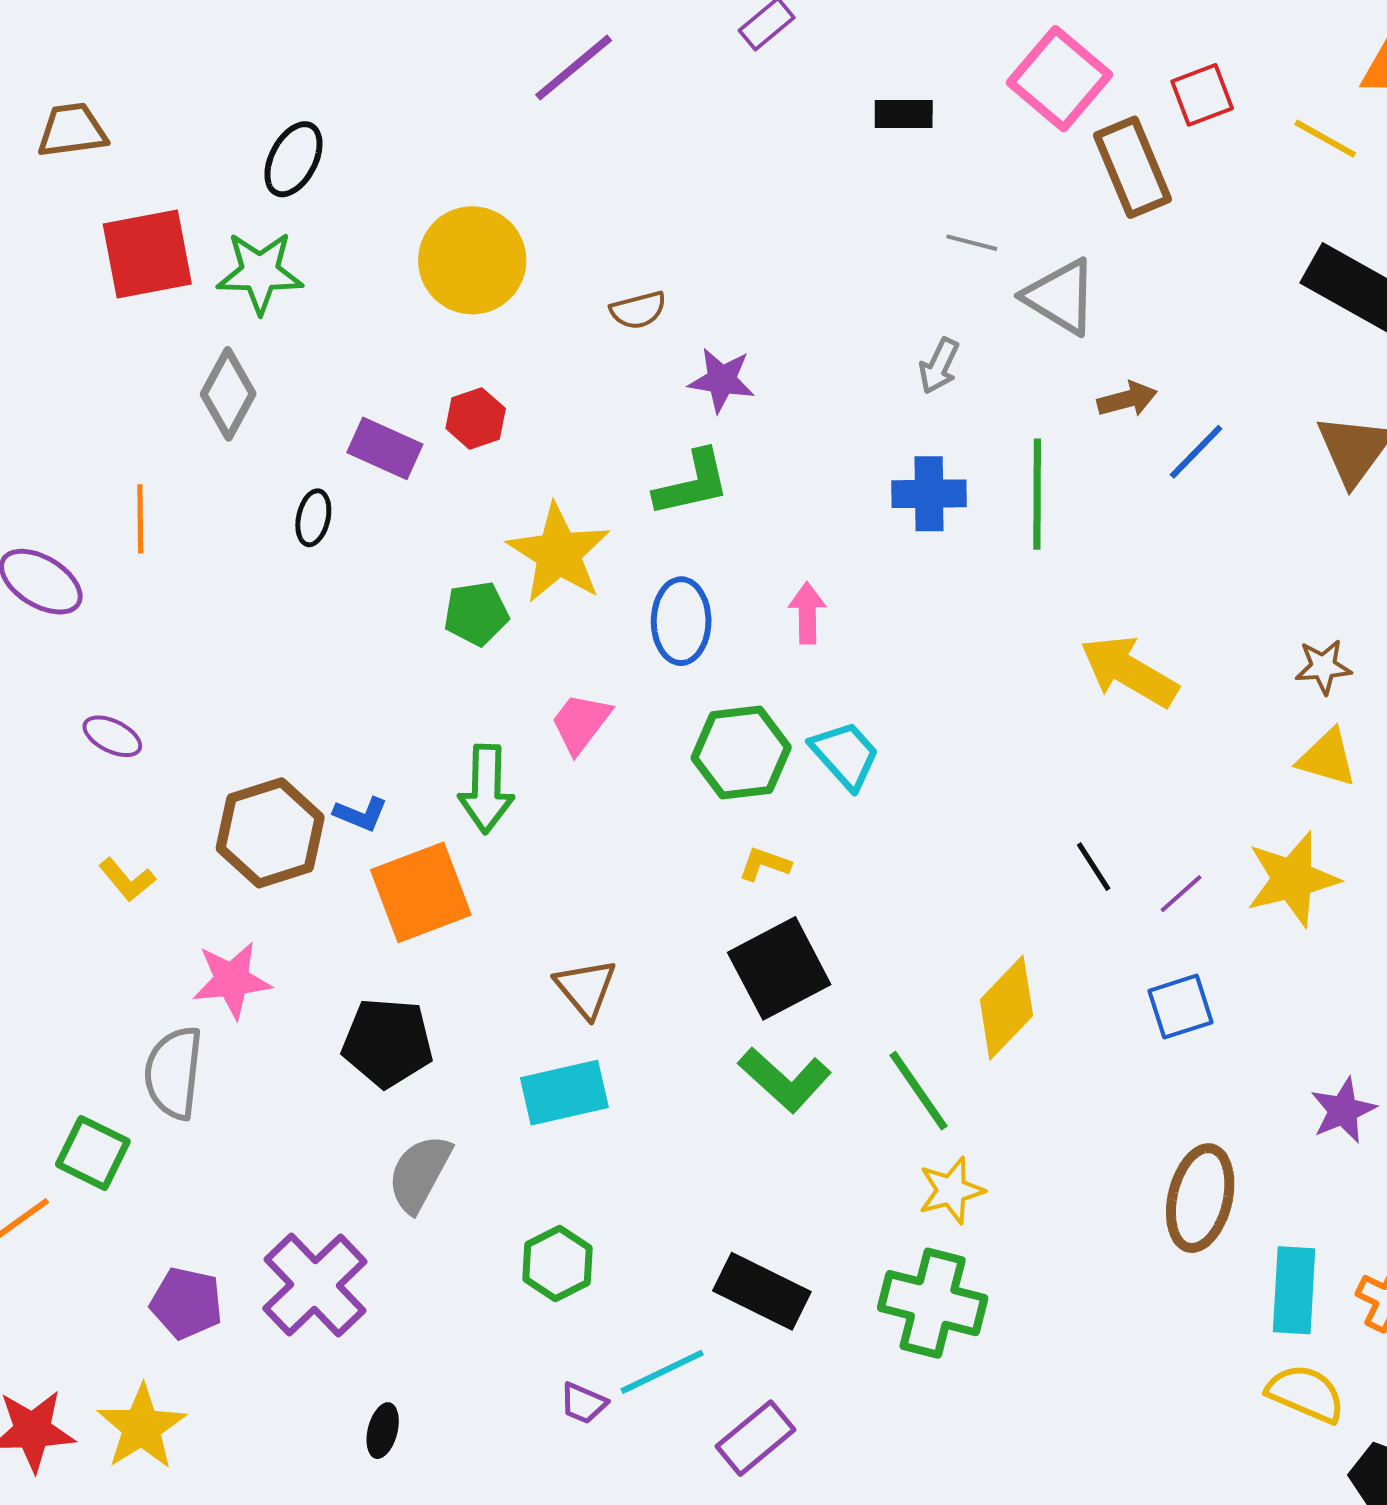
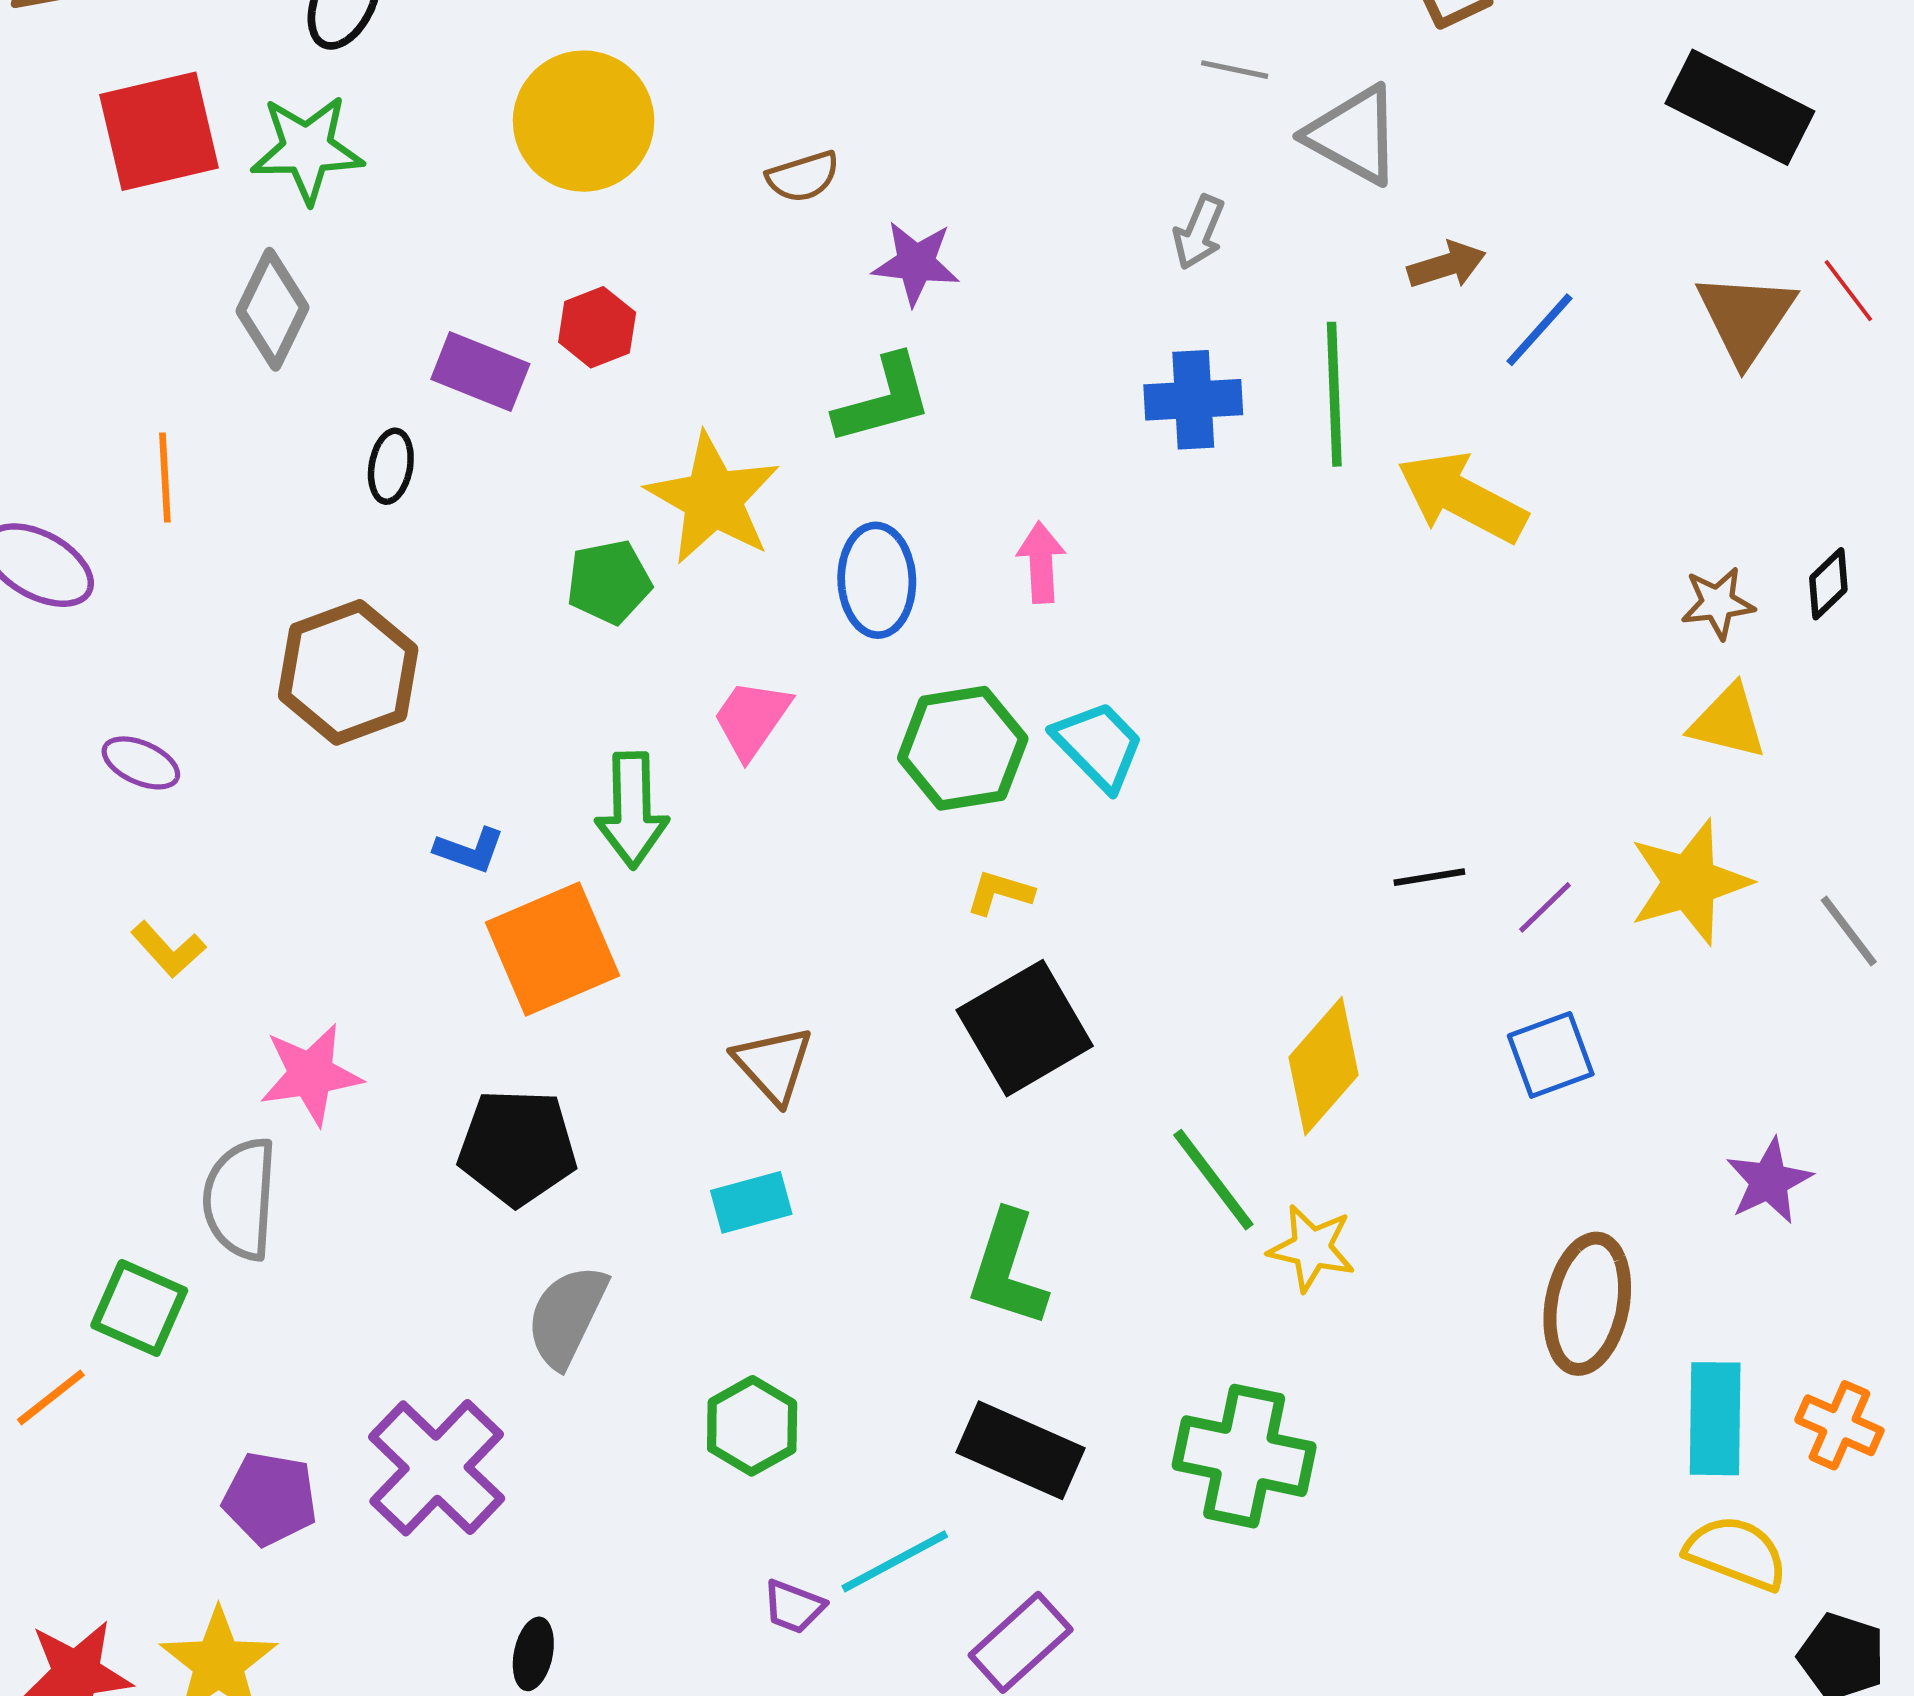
yellow arrow: (1129, 671) -> (1462, 497), moved
brown hexagon: (270, 833) -> (348, 672), moved
black line: (1094, 867) -> (1429, 877), turned -64
green L-shape: (785, 1080) -> (1008, 1269), moved, turned 68
cyan rectangle: (564, 1093) -> (751, 1202), size x0.7
yellow star: (951, 1190) -> (1312, 1248), moved, turned 30

